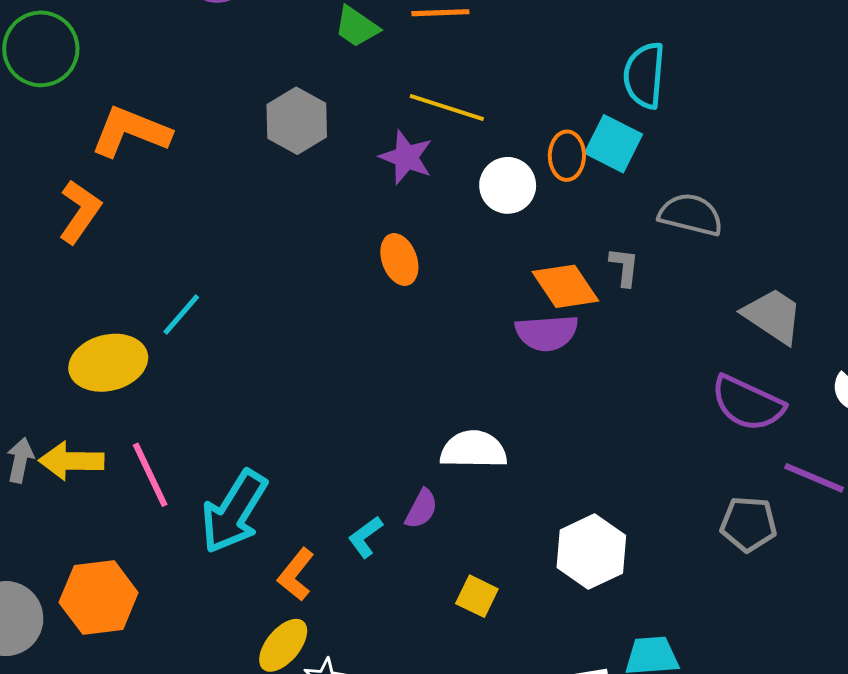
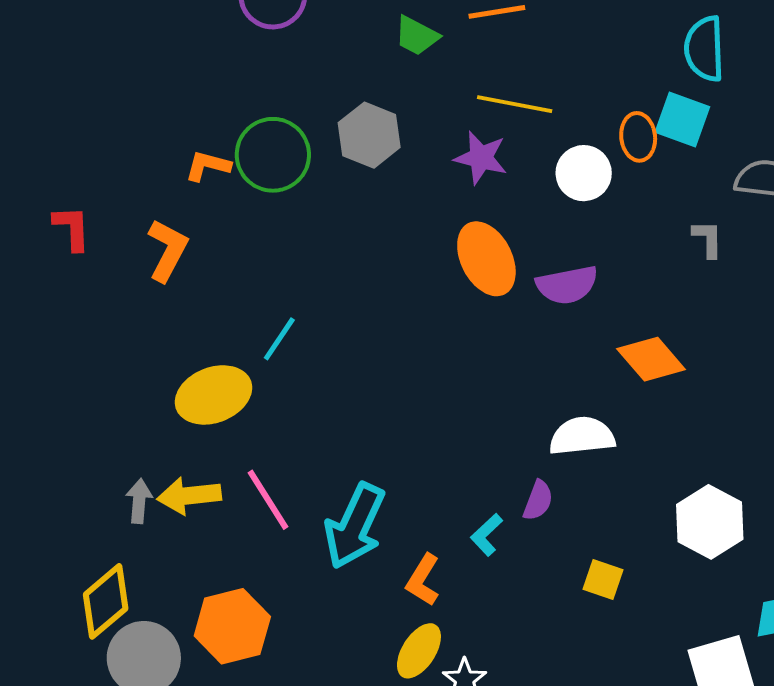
green circle: (41, 49) -> (273, 155), moved
orange L-shape: (131, 132) -> (208, 166), size x0.6
orange ellipse: (399, 259) -> (486, 259), size x1.5
orange diamond: (565, 286) -> (651, 359), moved
purple semicircle: (547, 333) -> (567, 285), moved

